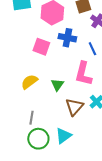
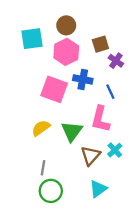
pink square: (41, 47) -> (54, 89), size x1.4
green triangle: (57, 85) -> (72, 131), size x1.5
cyan triangle: (63, 136) -> (98, 189), moved

